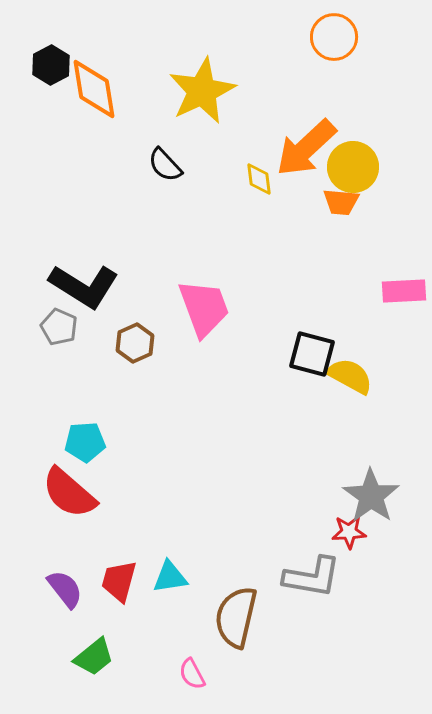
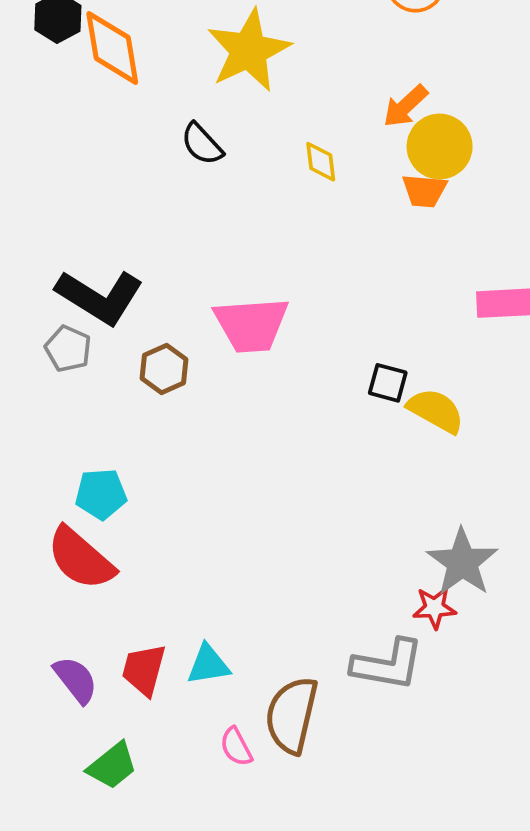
orange arrow: (306, 148) -> (405, 106), moved, size x0.6
pink trapezoid: (204, 308) -> (251, 325), turned 106
black square: (312, 354) -> (388, 383), size x0.7
pink semicircle: (192, 674) -> (236, 747), moved

